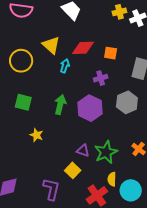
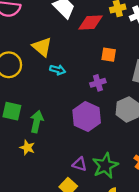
red diamond: (83, 48) -> (91, 23), moved
cyan arrow: (65, 66) -> (58, 70), turned 88
green arrow: (60, 105) -> (37, 122), moved

